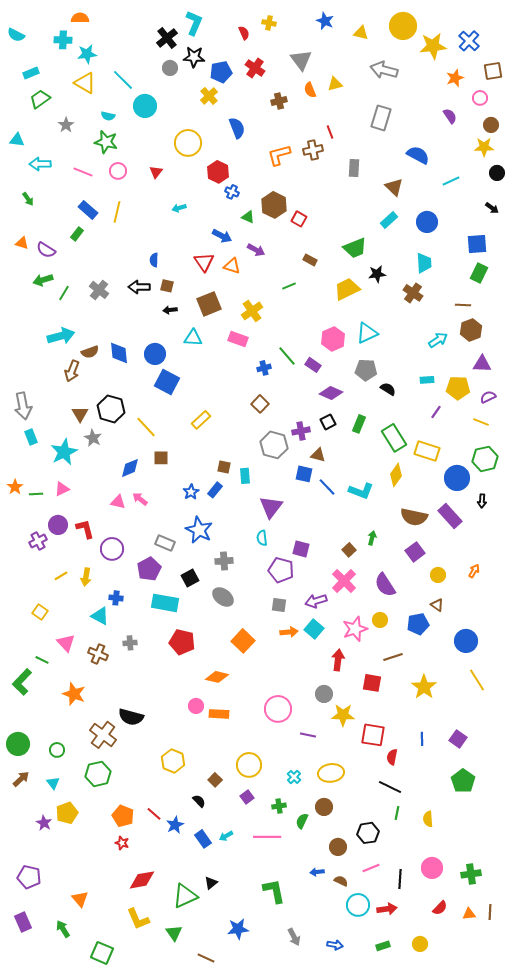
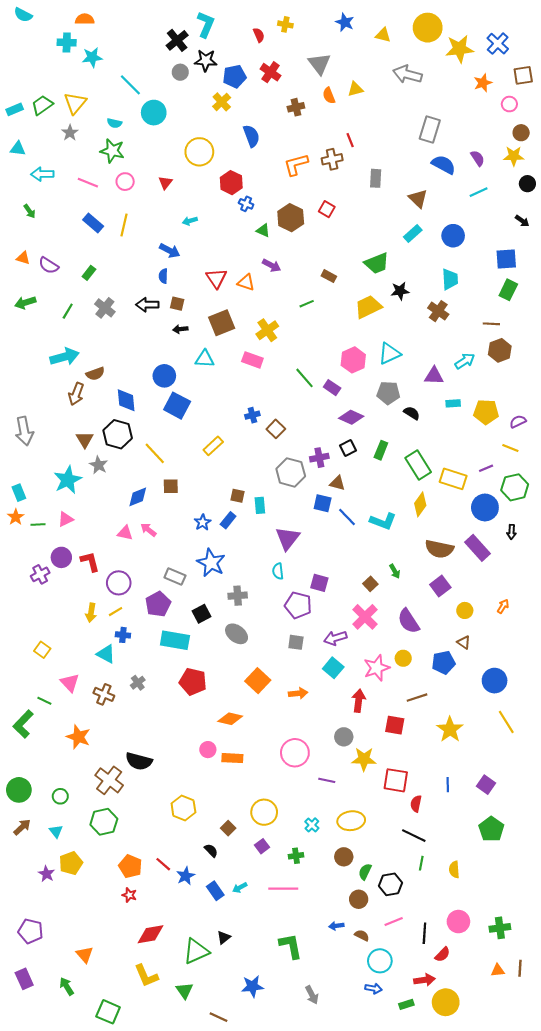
cyan semicircle: (16, 35) -> (23, 15), moved
cyan rectangle: (31, 73) -> (15, 109), moved
yellow triangle: (85, 83) -> (75, 103), moved, turned 40
purple semicircle: (450, 116) -> (478, 158), moved
gray rectangle: (381, 118) -> (430, 130), moved
red square: (299, 219) -> (327, 209), moved
green rectangle: (77, 234) -> (89, 273), moved
blue arrow: (222, 236) -> (170, 251), moved
green arrow: (43, 280) -> (25, 303), moved
blue diamond: (119, 353) -> (126, 400), moved
purple triangle: (482, 364) -> (434, 376), moved
blue cross: (264, 368) -> (252, 415), moved
purple line: (436, 412) -> (486, 468), moved, turned 32
cyan rectangle: (31, 437) -> (19, 493), moved
green arrow: (372, 538) -> (395, 571), turned 136
yellow line: (61, 576) -> (115, 612), moved
orange arrow: (289, 632) -> (298, 693), moved
gray cross: (130, 643) -> (138, 683), turned -32
green semicircle: (302, 821) -> (365, 872), moved
red semicircle: (440, 908) -> (442, 954), moved
red arrow: (387, 909) -> (424, 980), moved
yellow circle: (420, 944) -> (446, 1002), size x1.6
blue arrow: (335, 945) -> (373, 988), moved

